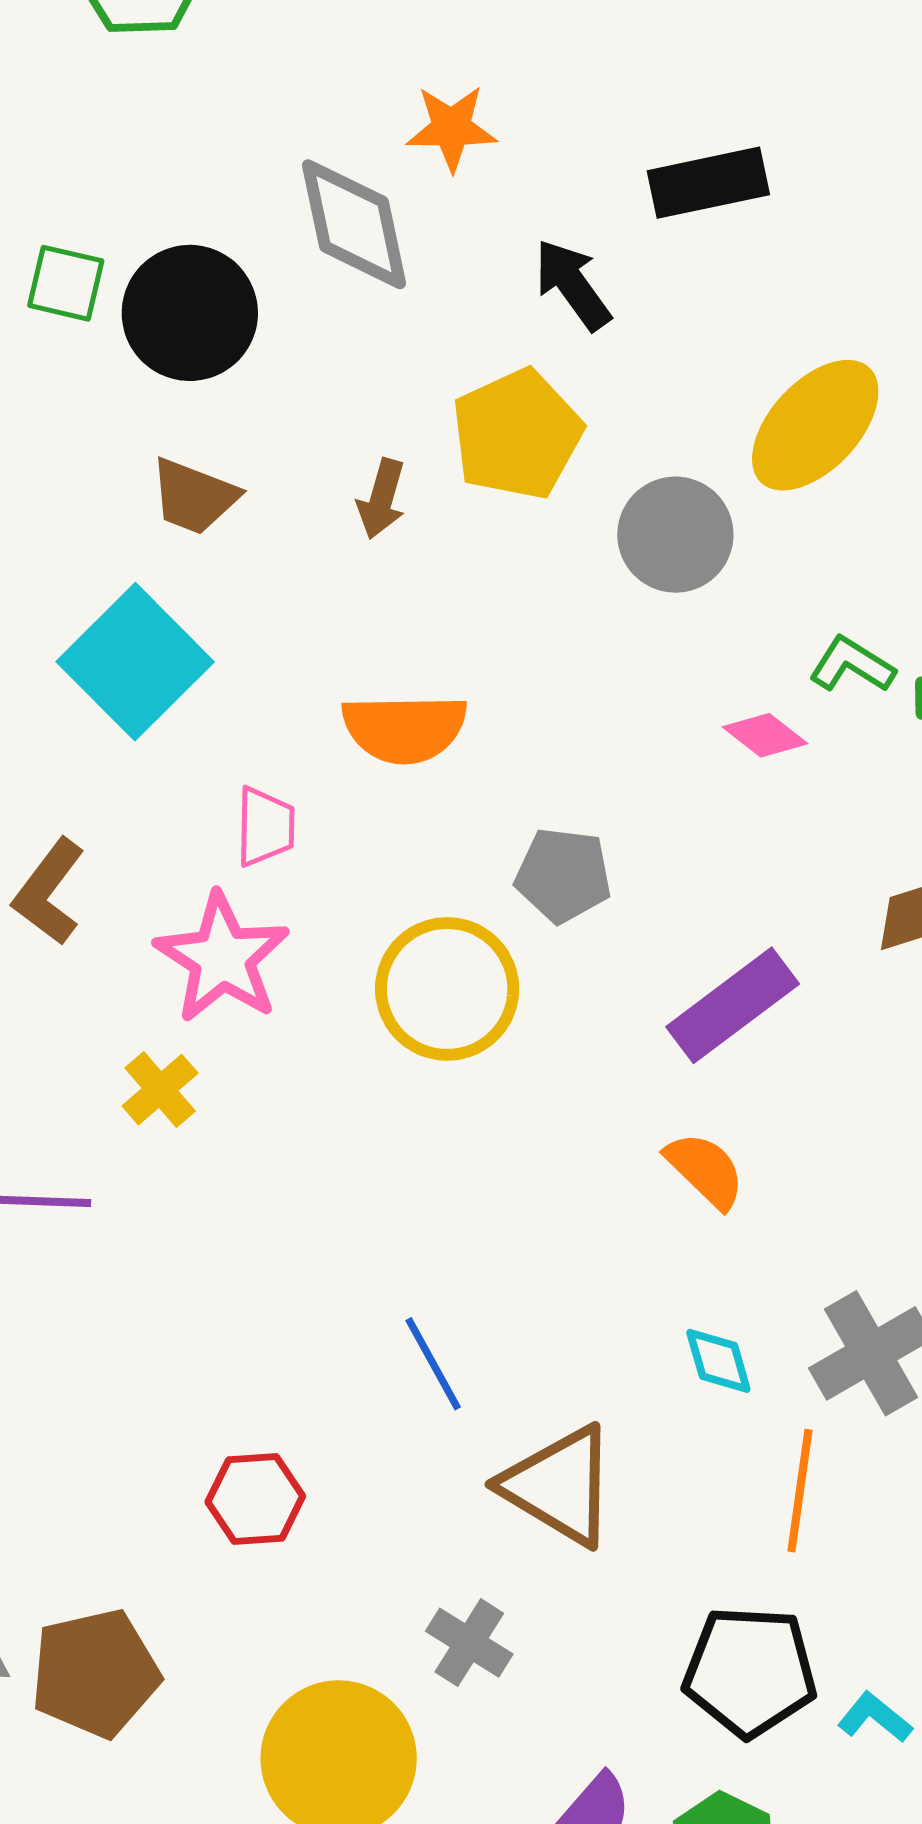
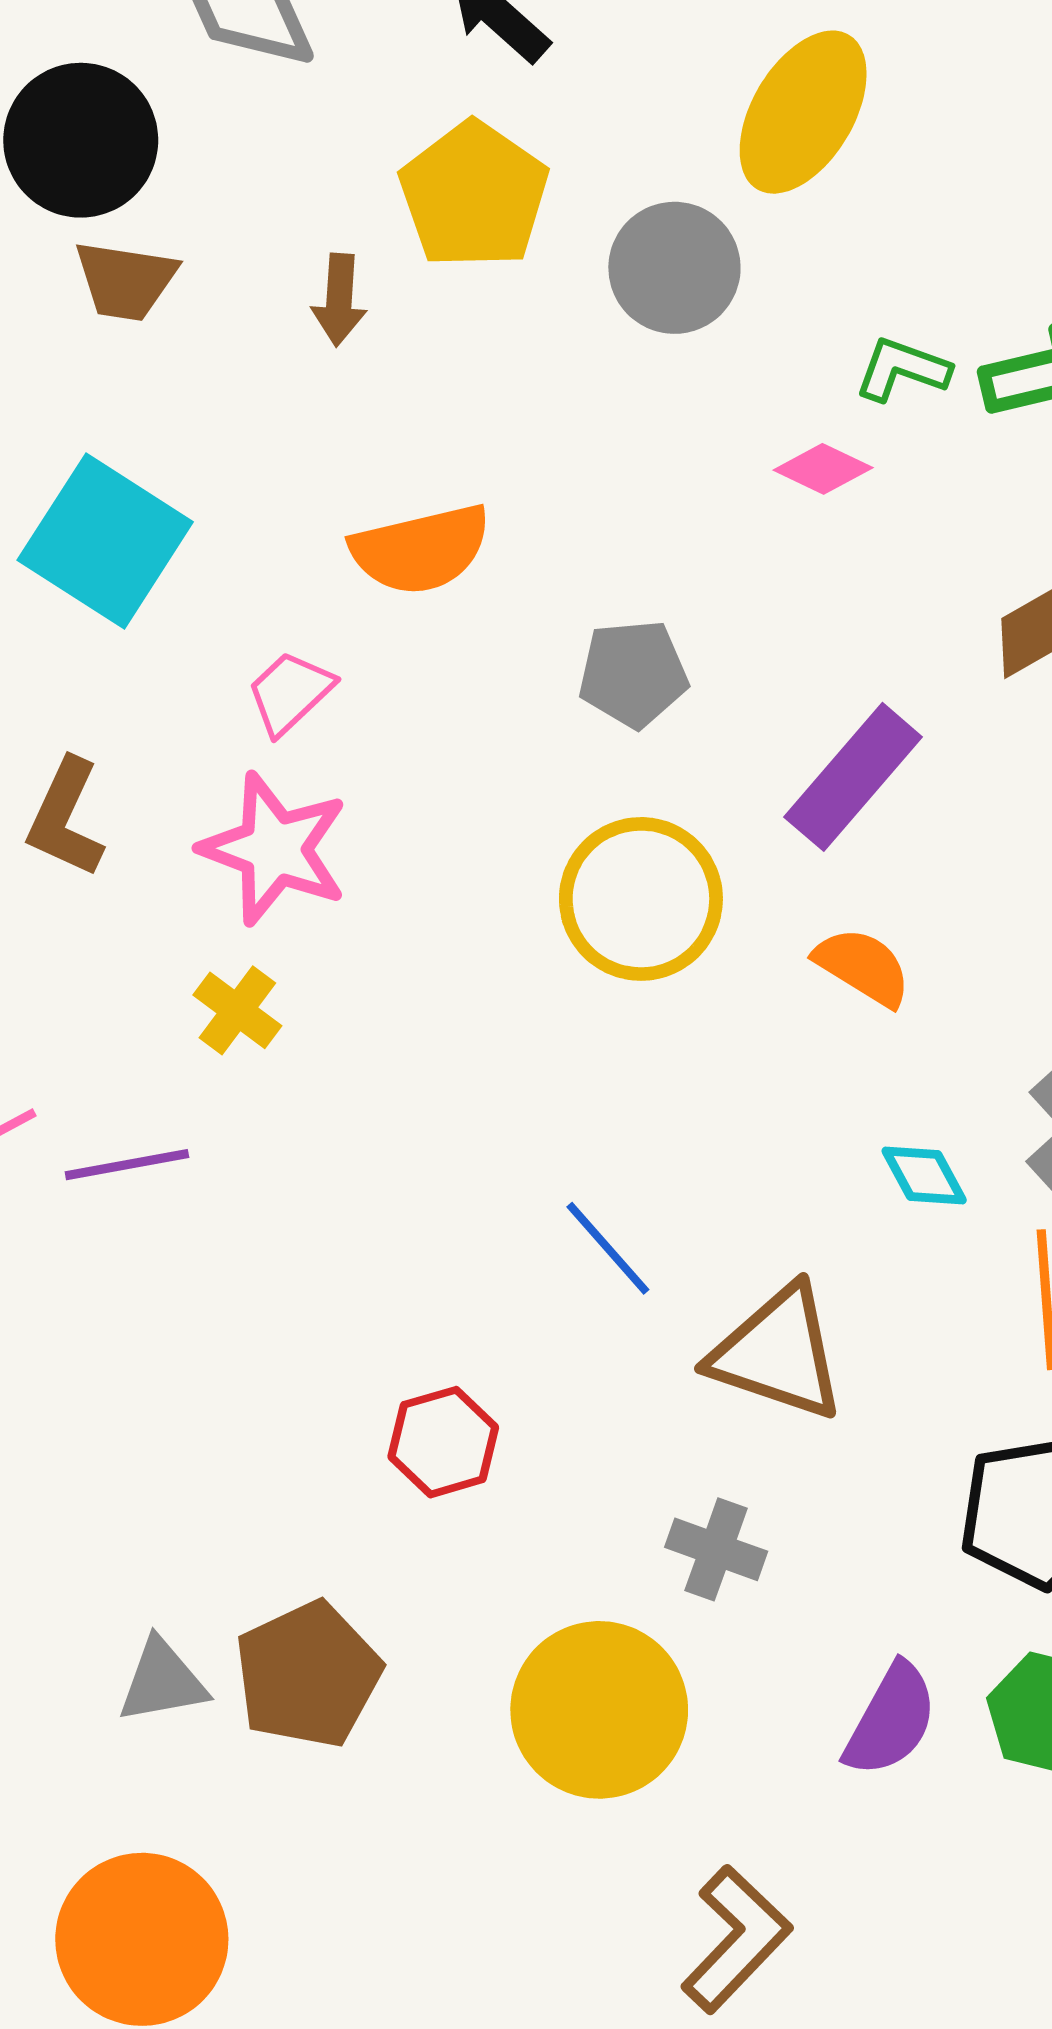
brown trapezoid: (194, 496) -> (126, 281), moved
pink trapezoid: (265, 827) -> (290, 693), turned -122
yellow circle: (447, 989) -> (641, 899), moved

